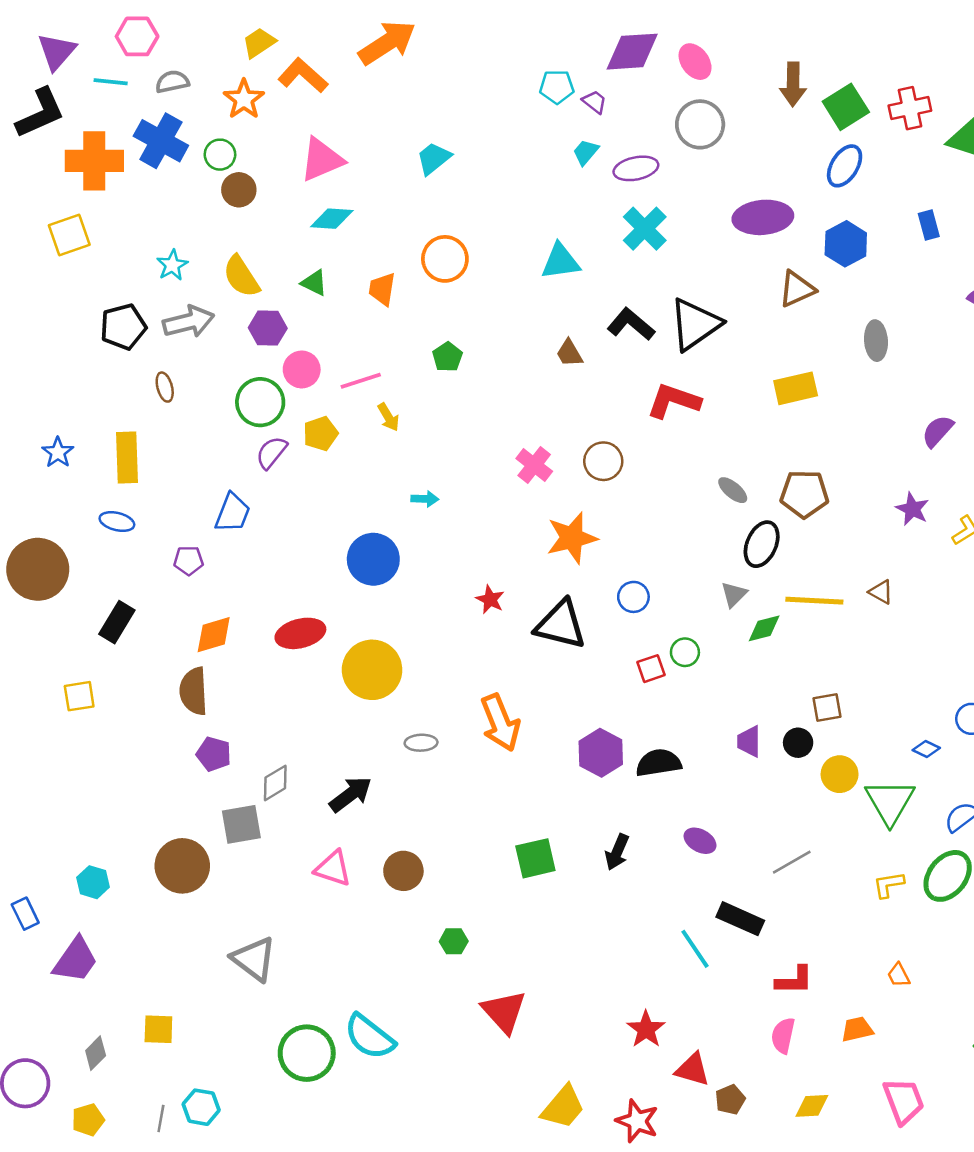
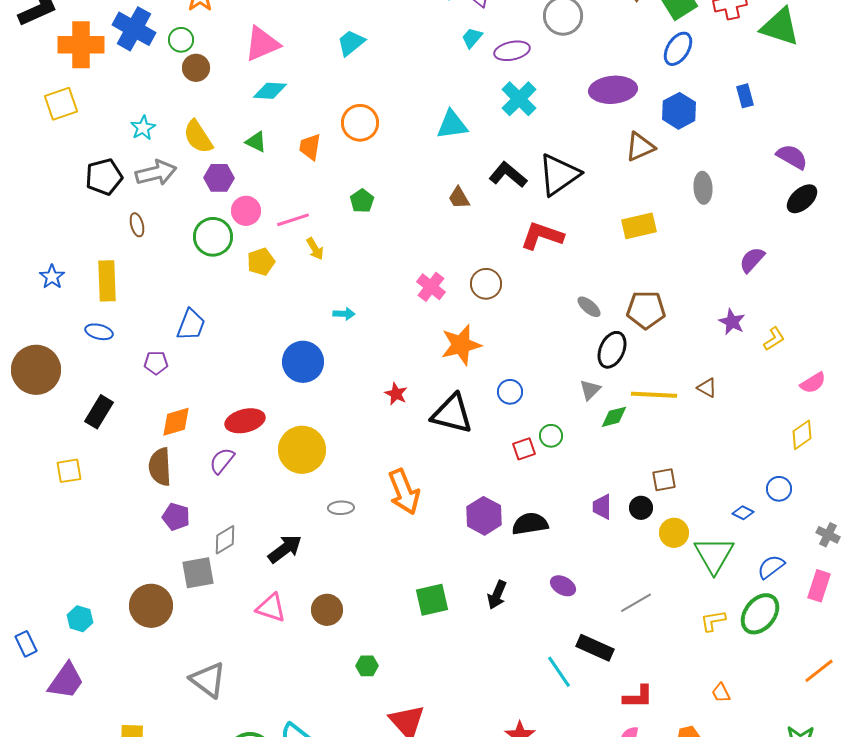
purple semicircle: (272, 452) -> (222, 461), moved

